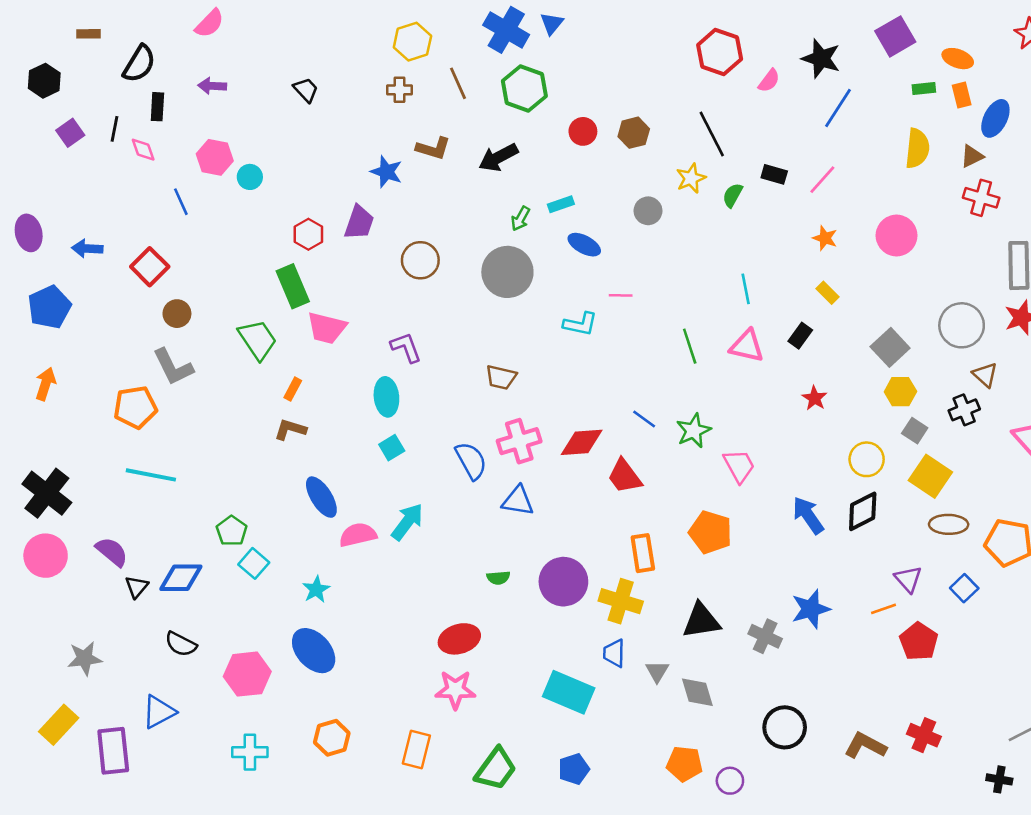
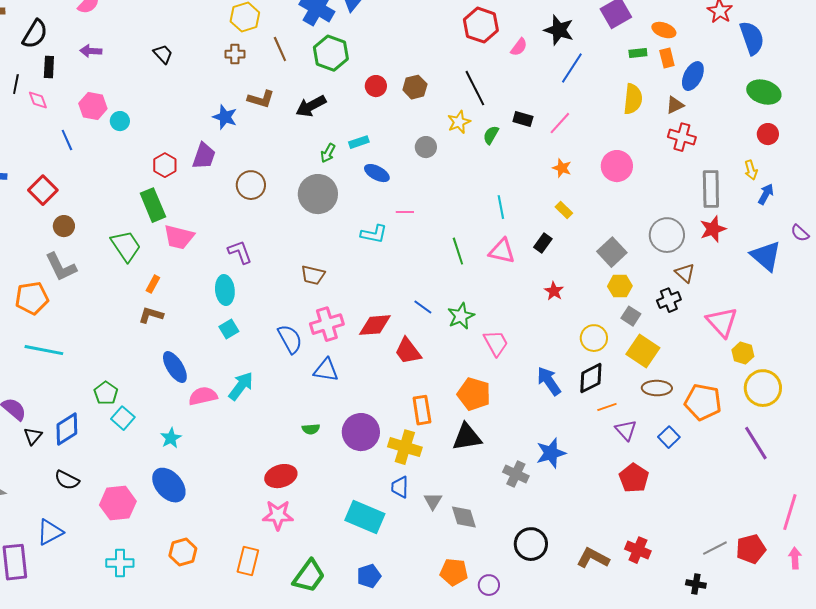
blue diamond: (181, 578) -> (67, 429), turned -32
orange line: (884, 609) -> (607, 407), moved
black triangle: (701, 621) -> (467, 437), moved

